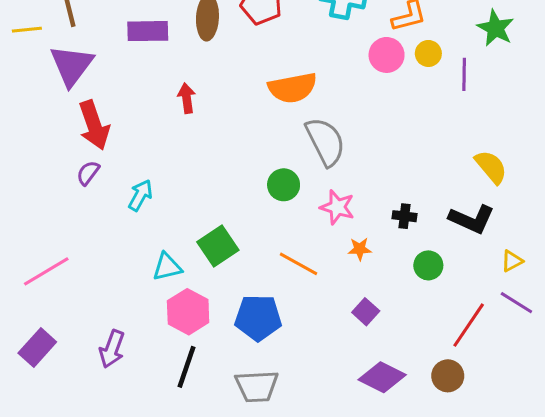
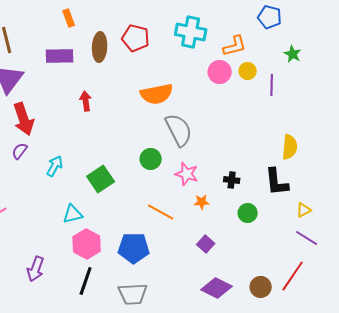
green star: (496, 28) -> (293, 54), size x0.7
yellow semicircle: (491, 167) -> (290, 147), turned 45
black L-shape: (472, 219) -> (277, 182), turned 60
green square: (218, 246) -> (101, 179), moved
red line: (469, 325) -> (293, 276), moved

